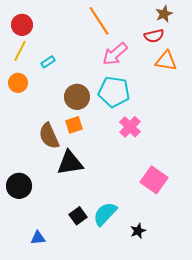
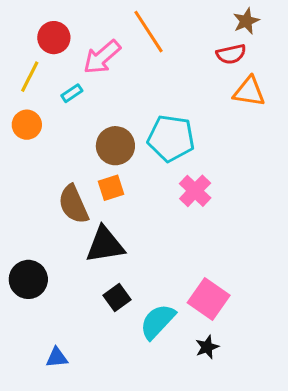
red circle: (22, 25) -> (54, 38), moved
pink arrow: (115, 54) -> (102, 57), moved
pink square: (154, 180) -> (209, 299), moved
black square: (78, 216) -> (117, 297), moved

